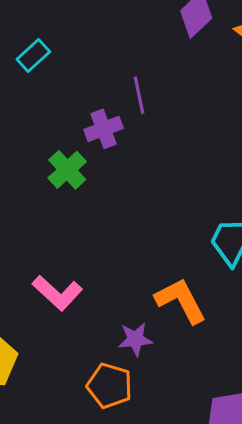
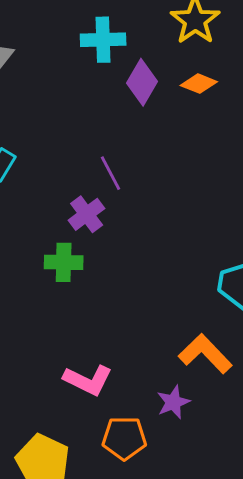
green cross: (67, 170) -> (64, 262), turned -30
orange pentagon: (110, 386) -> (124, 438), moved

